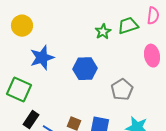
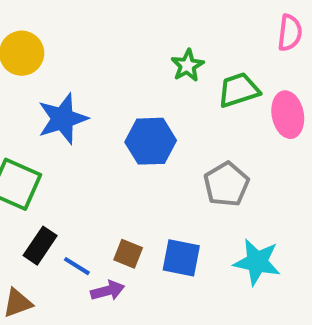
green trapezoid: (128, 26) -> (239, 90), moved

